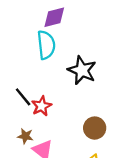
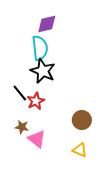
black star: (82, 70) -> (43, 71), moved

